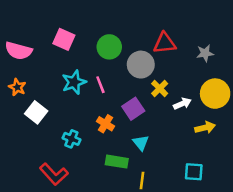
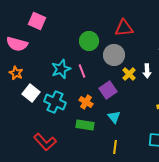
pink square: (64, 39) -> (37, 21), moved
red triangle: (165, 43) -> (124, 28), moved
white arrow: (182, 104) -> (147, 71), moved, turned 112
cyan cross: (71, 139) -> (55, 102), moved, size x1.5
green rectangle: (117, 162) -> (85, 125), moved

